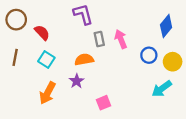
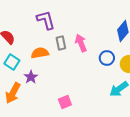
orange semicircle: (84, 60) -> (40, 53), moved
purple star: (77, 81) -> (31, 77), moved

